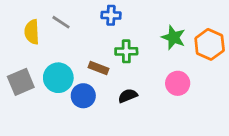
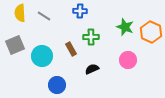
yellow semicircle: (32, 32) -> (20, 13), moved
brown rectangle: (99, 68) -> (71, 49), turned 40
gray square: (21, 82) -> (15, 45), moved
blue circle: (83, 96) -> (57, 85), moved

